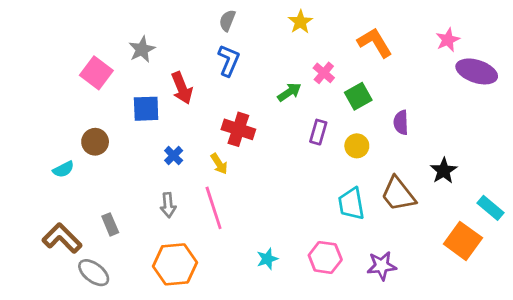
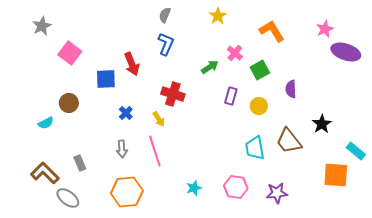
gray star: (142, 49) -> (42, 26), moved
orange square: (463, 241) -> (336, 175), turned -32

